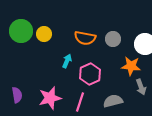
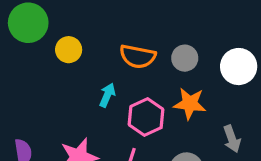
green circle: (21, 31) -> (28, 23), moved
orange star: (131, 66) -> (190, 104), moved

